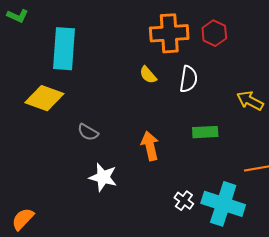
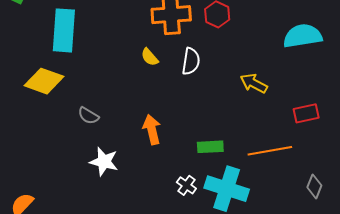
green rectangle: (205, 132) -> (210, 147), moved

